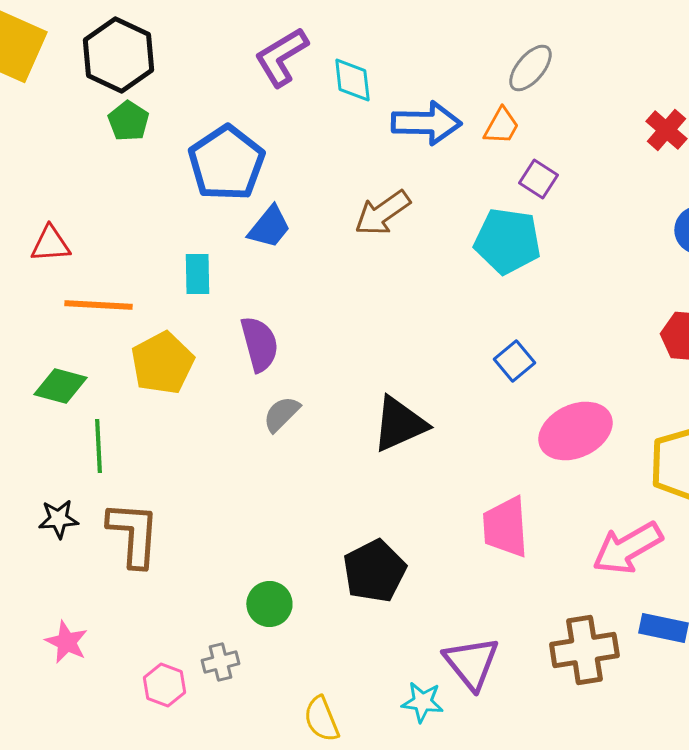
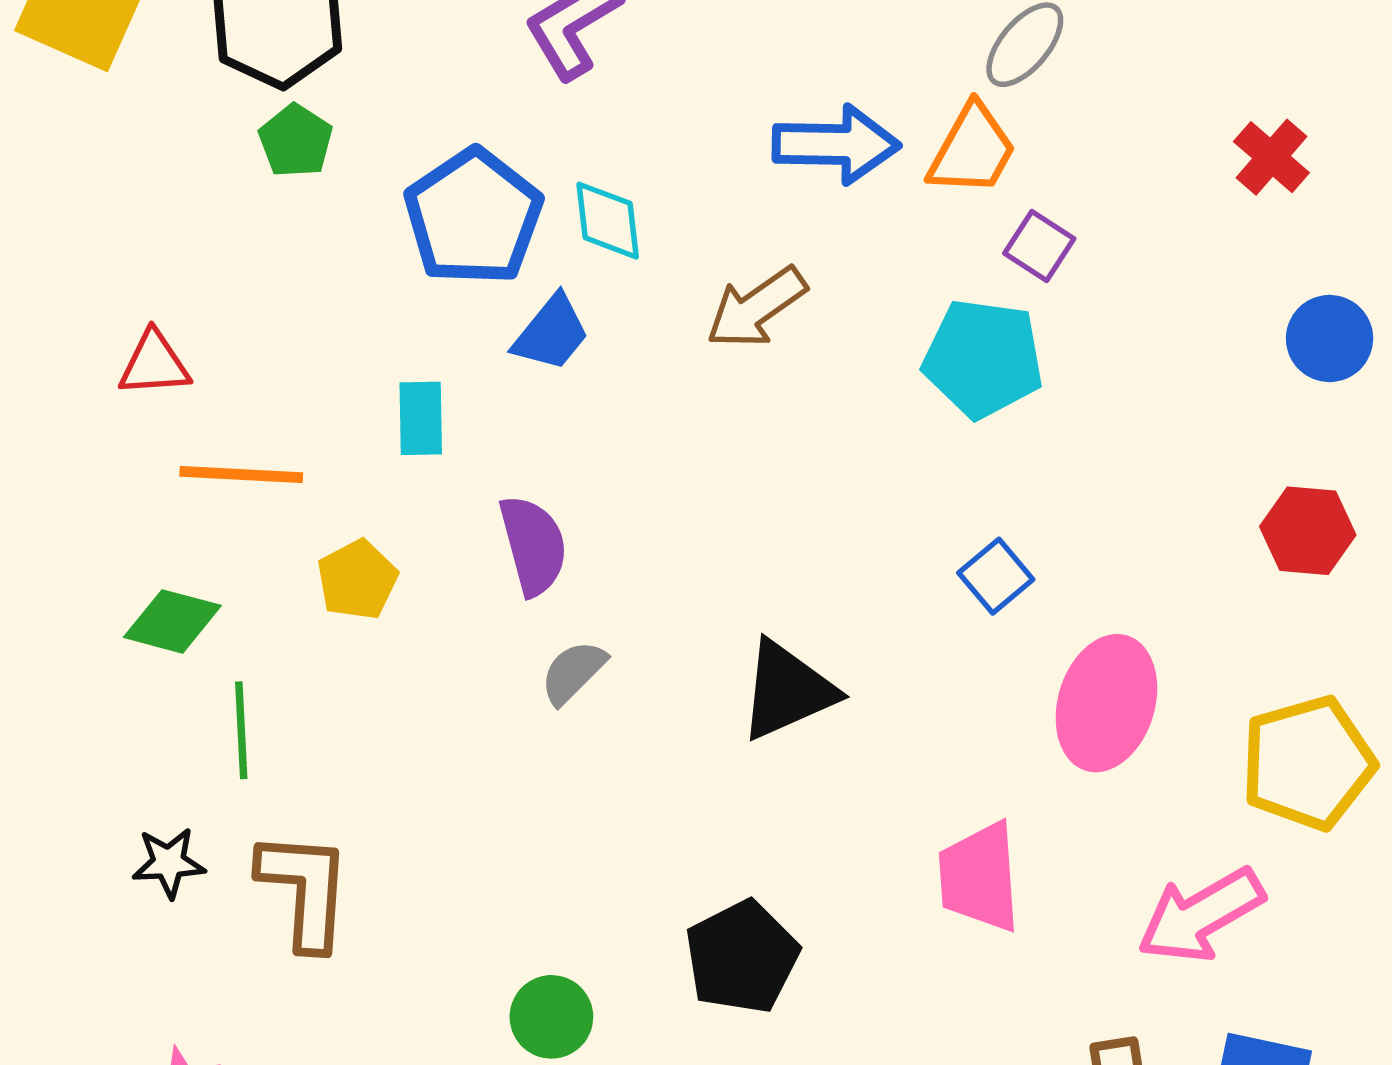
cyan diamond: (352, 80) -> (608, 221), moved
orange trapezoid: (501, 126) -> (972, 150), size x1.4
yellow pentagon: (162, 363) -> (357, 580), size x0.7
pink ellipse: (575, 431) -> (1106, 703), turned -48

